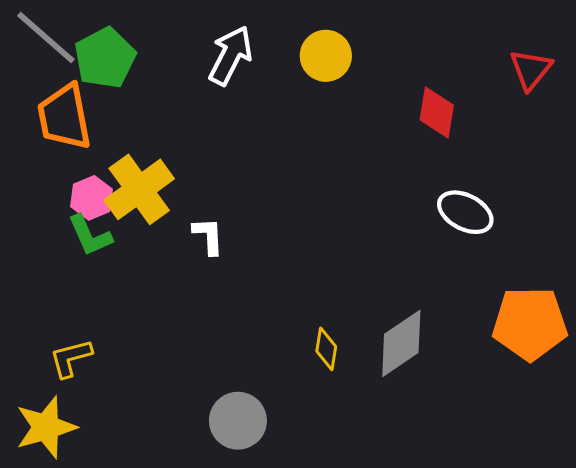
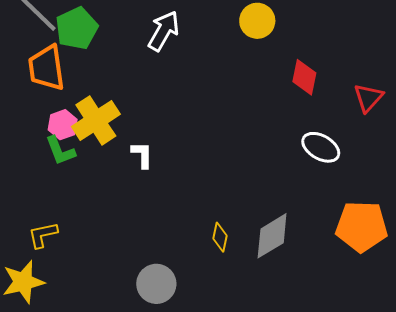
yellow circle: (326, 56) -> (257, 21), moved
red triangle: (531, 70) -> (368, 98), moved

